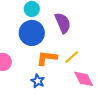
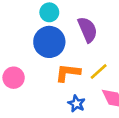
blue star: (38, 81) -> (76, 104), moved

